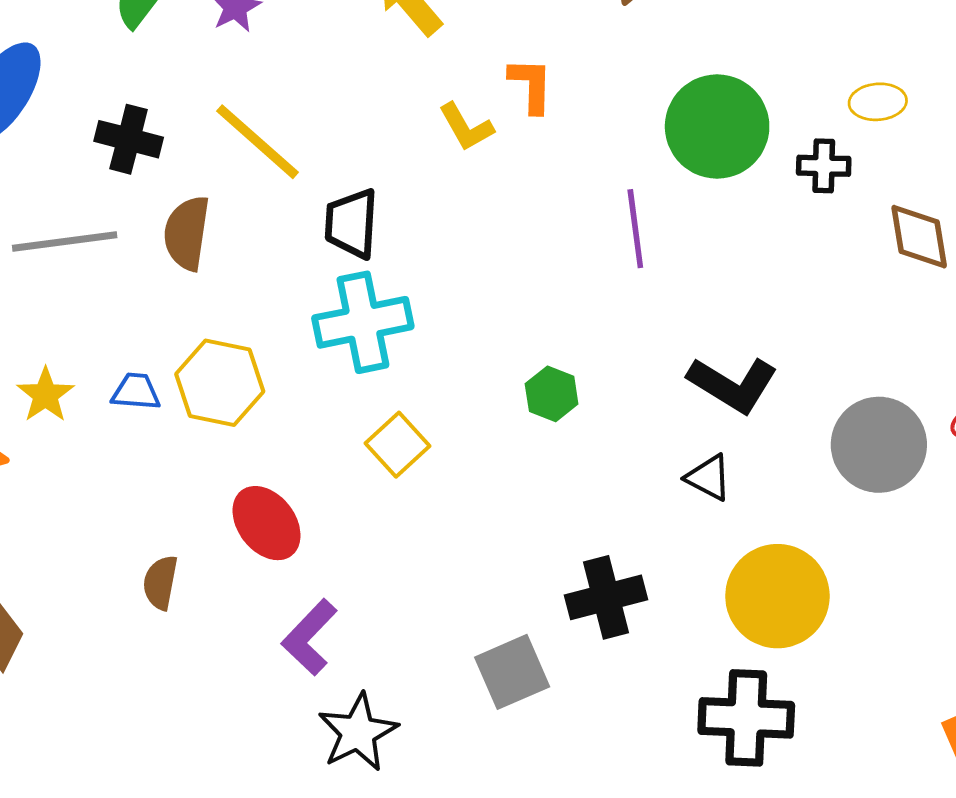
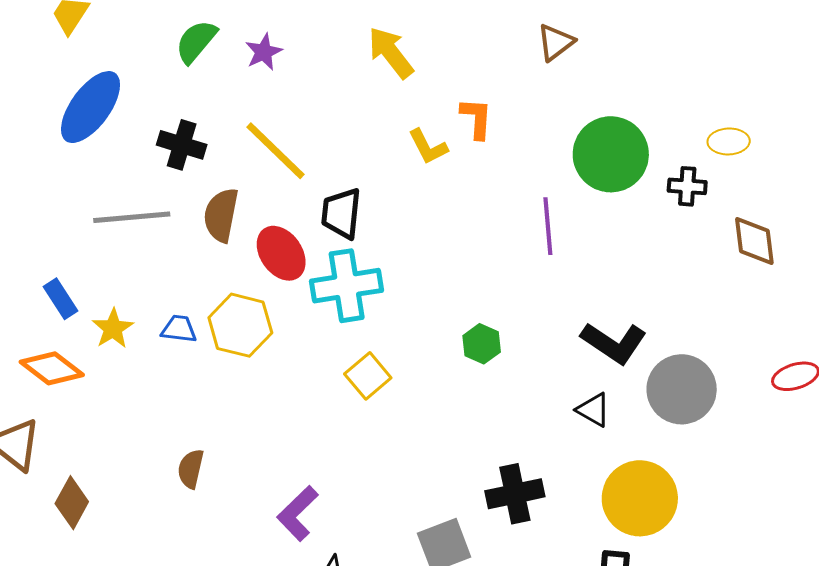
gray circle: (879, 445) -> (682, 389), moved
red ellipse: (267, 523) -> (281, 253), moved

